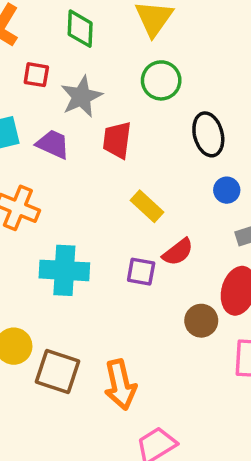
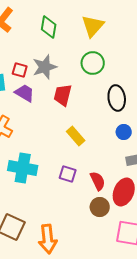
red square: (36, 75) -> (20, 70), moved
red semicircle: (178, 252) -> (98, 181), moved, turned -84

